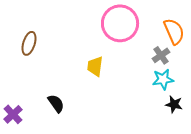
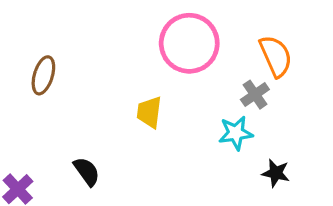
cyan star: (163, 79) -> (236, 133), moved

